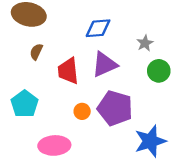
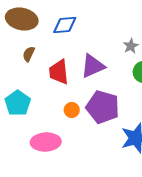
blue diamond: (98, 28) -> (65, 25), moved

